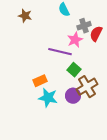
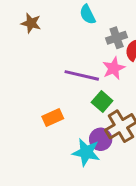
pink star: (75, 40) -> (114, 68), moved
cyan star: (48, 98) -> (86, 152), moved

